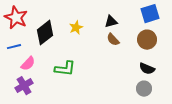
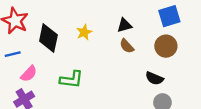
black diamond: (45, 33) -> (48, 38), turned -40
black semicircle: (147, 69) -> (154, 78), moved

